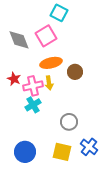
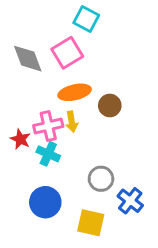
red star: (14, 79) -> (20, 139), moved
cyan cross: (33, 105) -> (48, 154), turned -35
blue cross: (89, 147) -> (130, 201), moved
blue circle: (25, 152) -> (45, 202), moved

